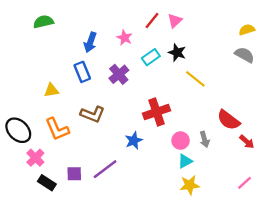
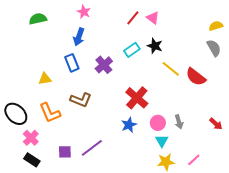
pink triangle: (175, 21) -> (153, 18), turned -40
pink star: (125, 38) -> (84, 12), moved
gray semicircle: (244, 55) -> (214, 48), turned 30
red cross: (157, 112) -> (137, 98), turned -30
red semicircle: (229, 120) -> (196, 77), moved
blue star: (134, 141) -> (129, 125), moved
cyan triangle: (185, 161) -> (162, 141), turned -32
black rectangle: (47, 183) -> (32, 160), moved
pink line: (244, 183) -> (194, 160), moved

